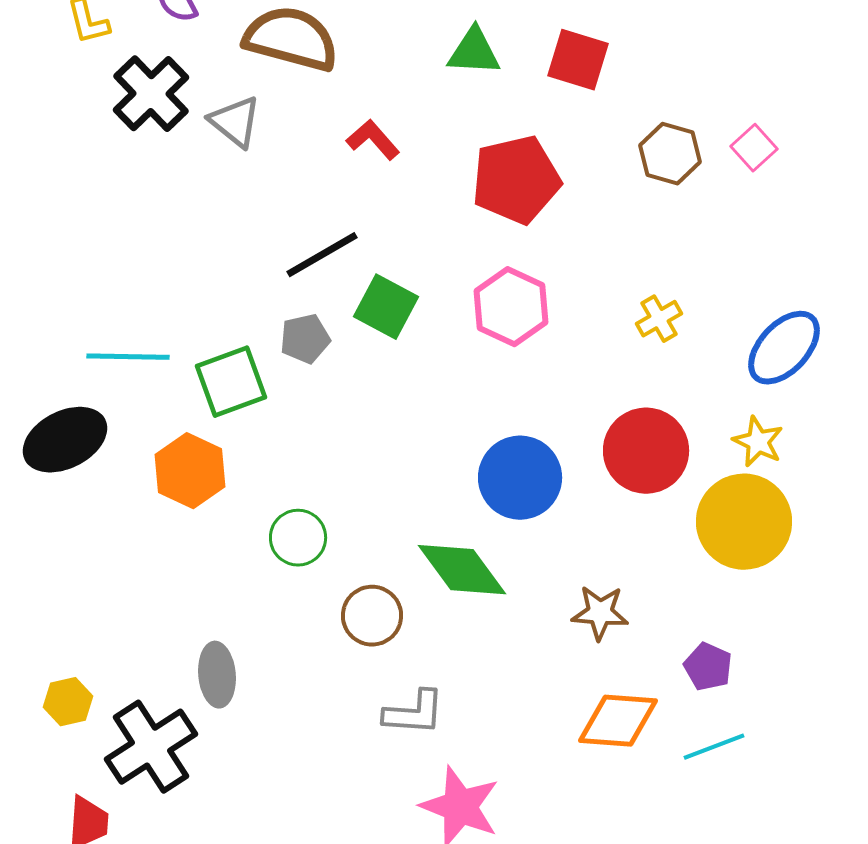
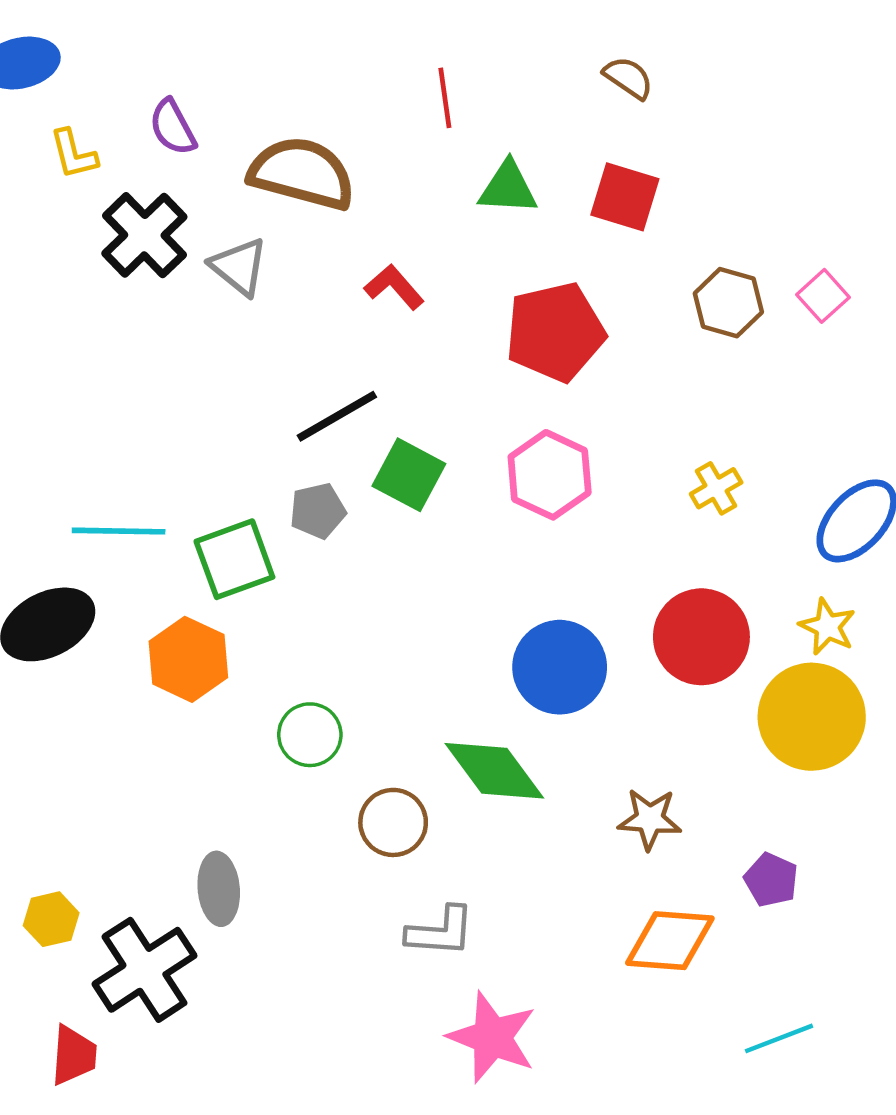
cyan line: (714, 747) -> (779, 1038), moved

